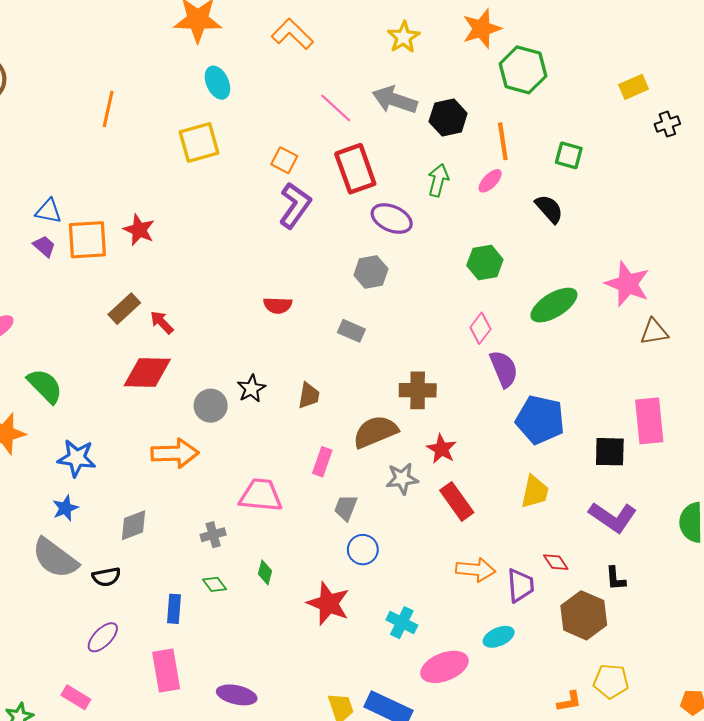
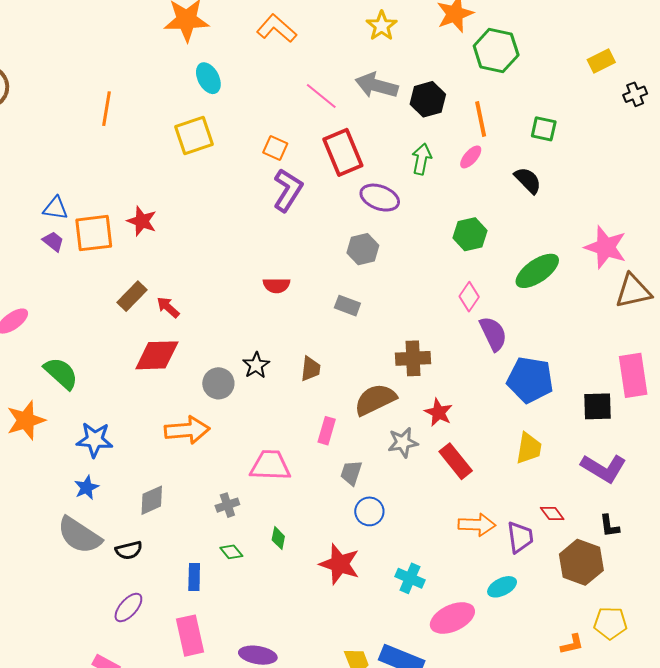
brown triangle: (654, 332) -> (633, 291), size x1.4

